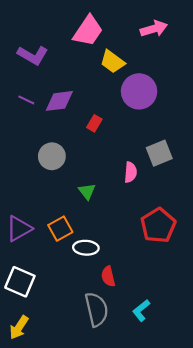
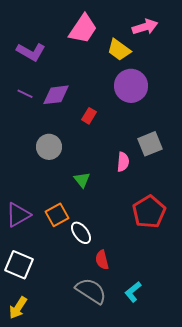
yellow trapezoid: (112, 62) -> (119, 50), moved
white ellipse: (86, 248) -> (81, 233), turned 50
gray semicircle: (96, 309) -> (91, 291), turned -44

